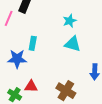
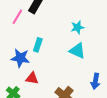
red triangle: (31, 86) -> (32, 78), moved

